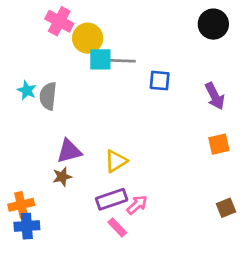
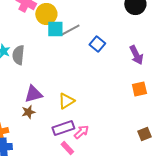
gray line: (121, 61) -> (70, 30), turned -30
blue square: (160, 81) -> (97, 44), turned 35

